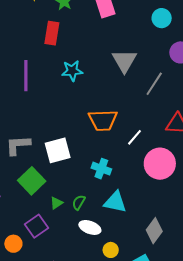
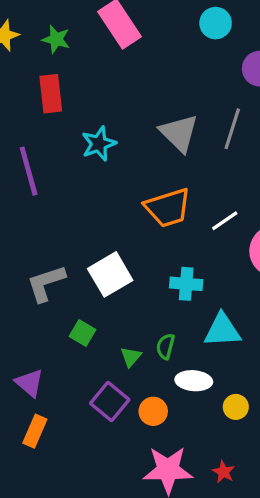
gray triangle: (124, 61) -> (179, 133), moved
white line: (135, 137) -> (225, 221), turned 30
green square: (32, 181) -> (83, 333), size x0.6
orange circle: (13, 244) -> (153, 411), moved

